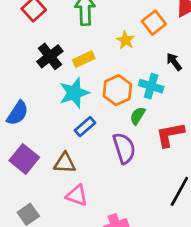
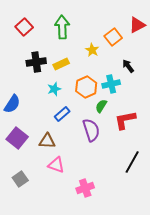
black cross: (50, 56) -> (36, 62), turned 30
cyan cross: (151, 86) -> (111, 84), turned -30
cyan star: (74, 93) -> (54, 89), size x0.6

